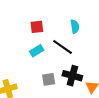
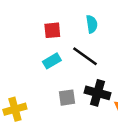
cyan semicircle: (75, 27) -> (92, 24), moved

